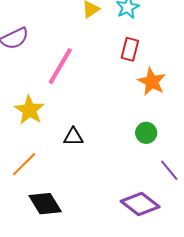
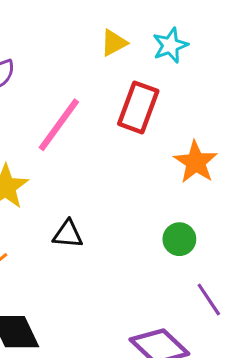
red rectangle: (130, 49) -> (138, 107), moved, size x1.4

